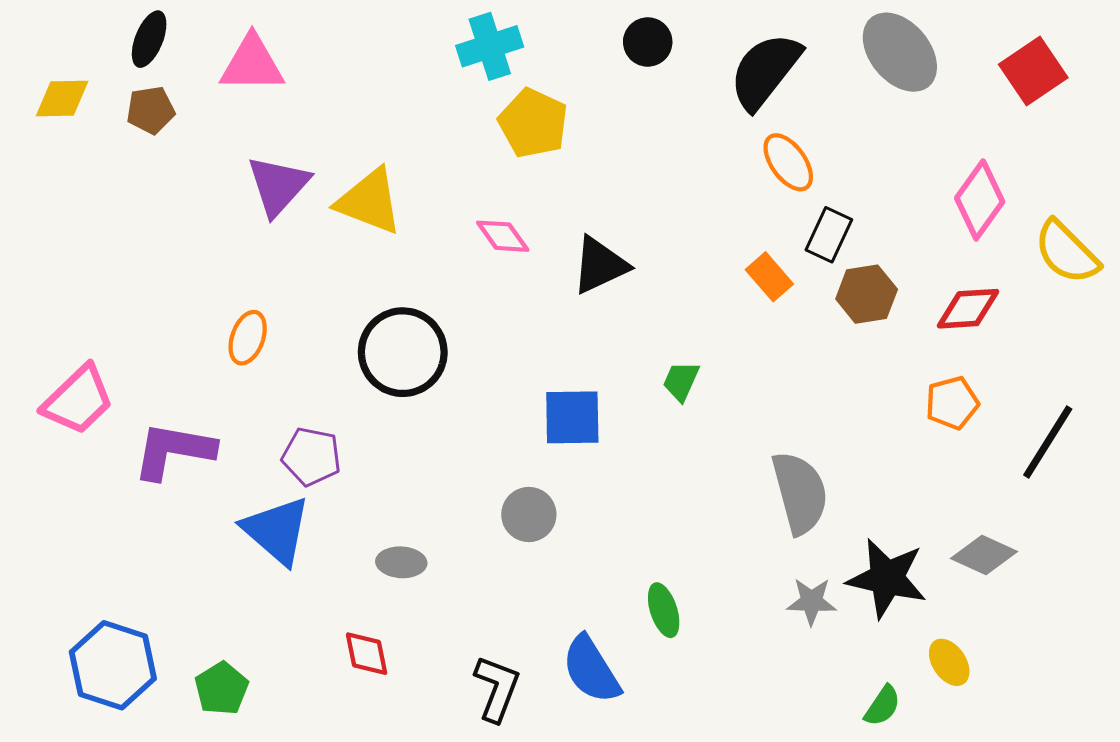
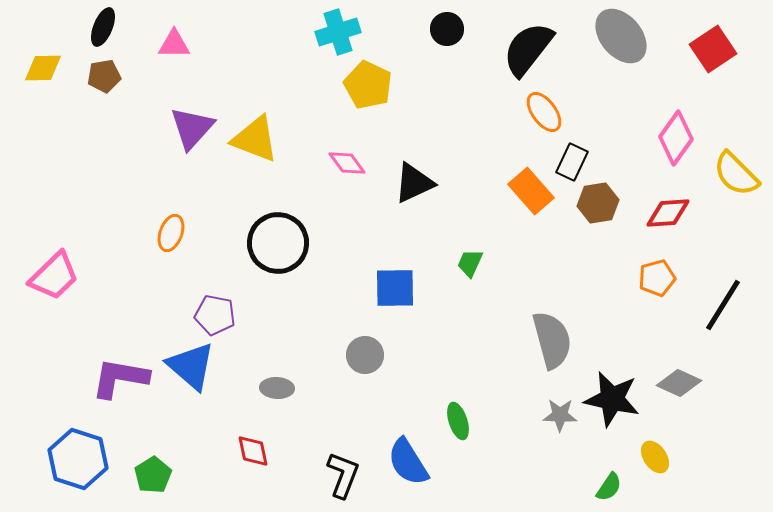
pink triangle: (252, 64) -> (174, 44), size x0.7
orange rectangle: (769, 277) -> (531, 191), size x1.4
purple L-shape: (174, 451) -> (120, 378), moved

